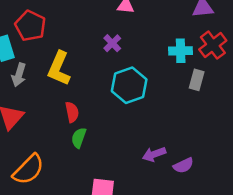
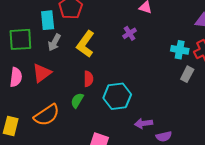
cyan hexagon: (129, 85) -> (117, 96), moved
green semicircle: (79, 138) -> (77, 100), moved

